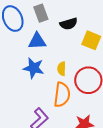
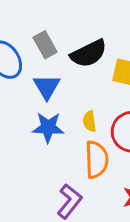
black semicircle: (69, 24) -> (89, 53), size x1.4
blue triangle: (37, 41) -> (47, 87), turned -48

